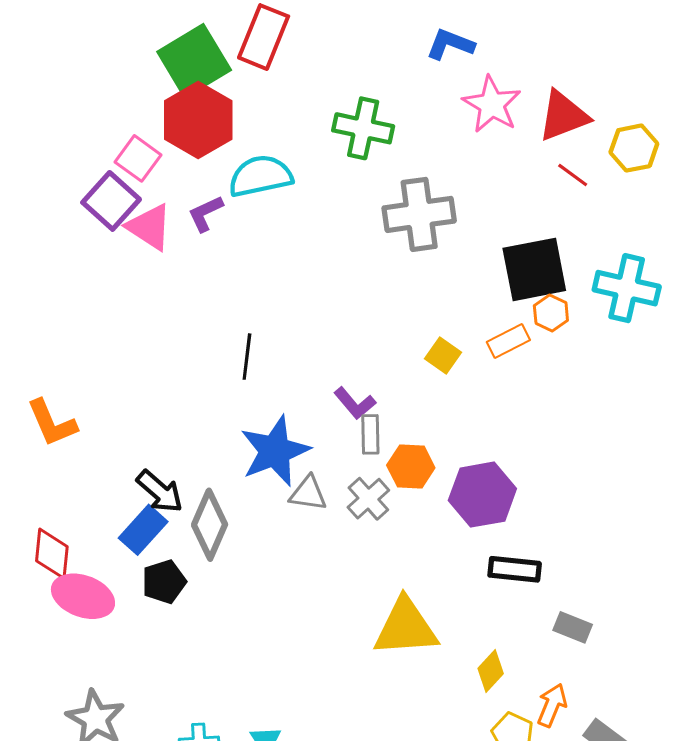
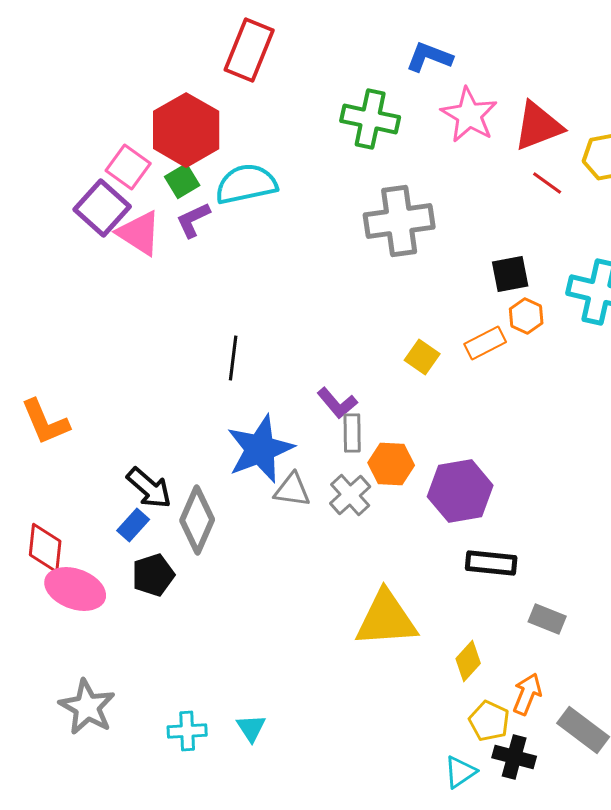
green square: (194, 61) -> (182, 181), moved, size x0.5
green cross: (363, 128) -> (370, 119), moved
black square: (534, 269) -> (510, 274), size x0.6
blue rectangle: (143, 530) -> (133, 525), size x0.7

